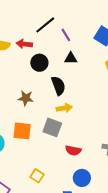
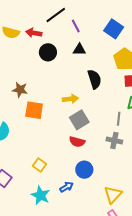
black semicircle: (58, 86) -> (94, 79), moved
brown star: (26, 98) -> (20, 90), moved
gray square: (52, 127) -> (79, 120), moved, turned 36
orange square: (22, 131) -> (34, 110), moved

